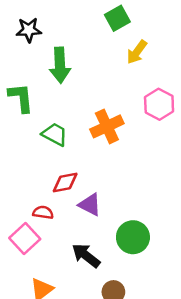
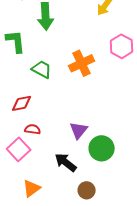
red diamond: (65, 182) -> (22, 103), moved
purple triangle: (90, 205) -> (79, 130), moved, turned 42

